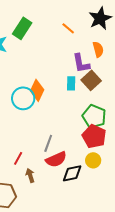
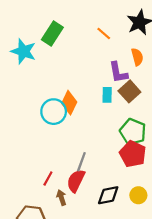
red semicircle: (56, 159) -> (76, 181), moved, turned 140
yellow circle: (93, 160) -> (138, 195), moved

